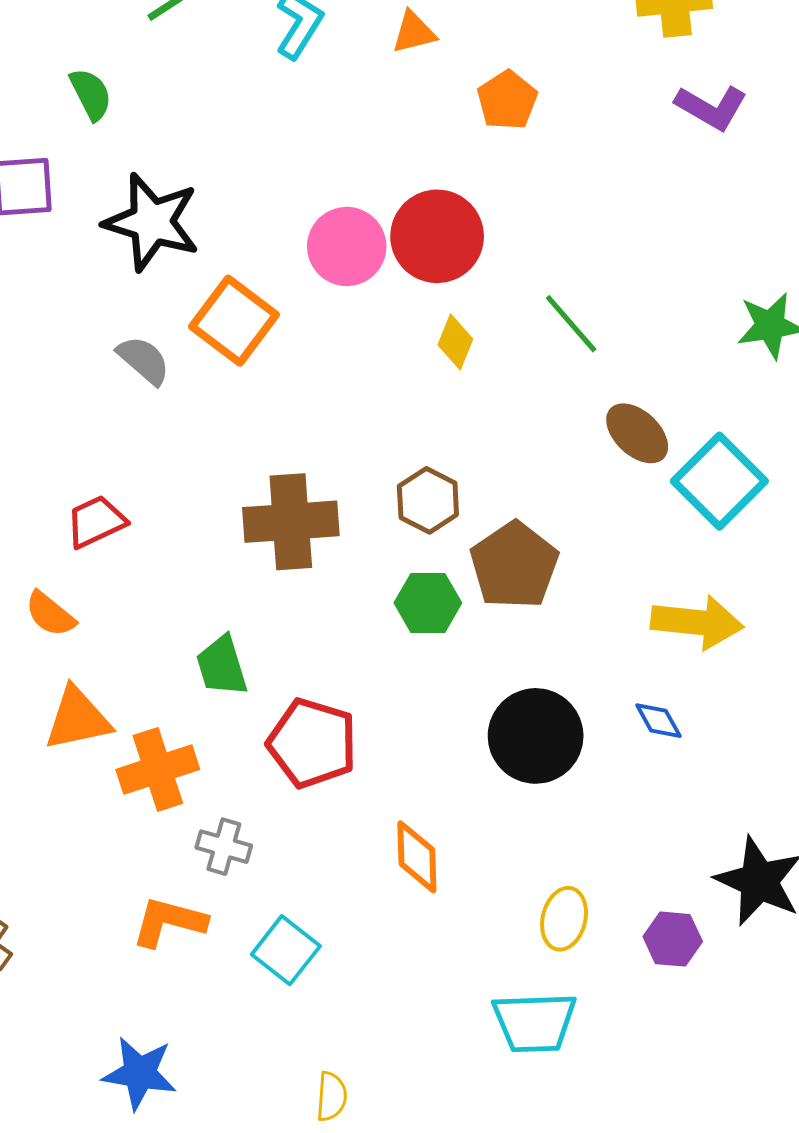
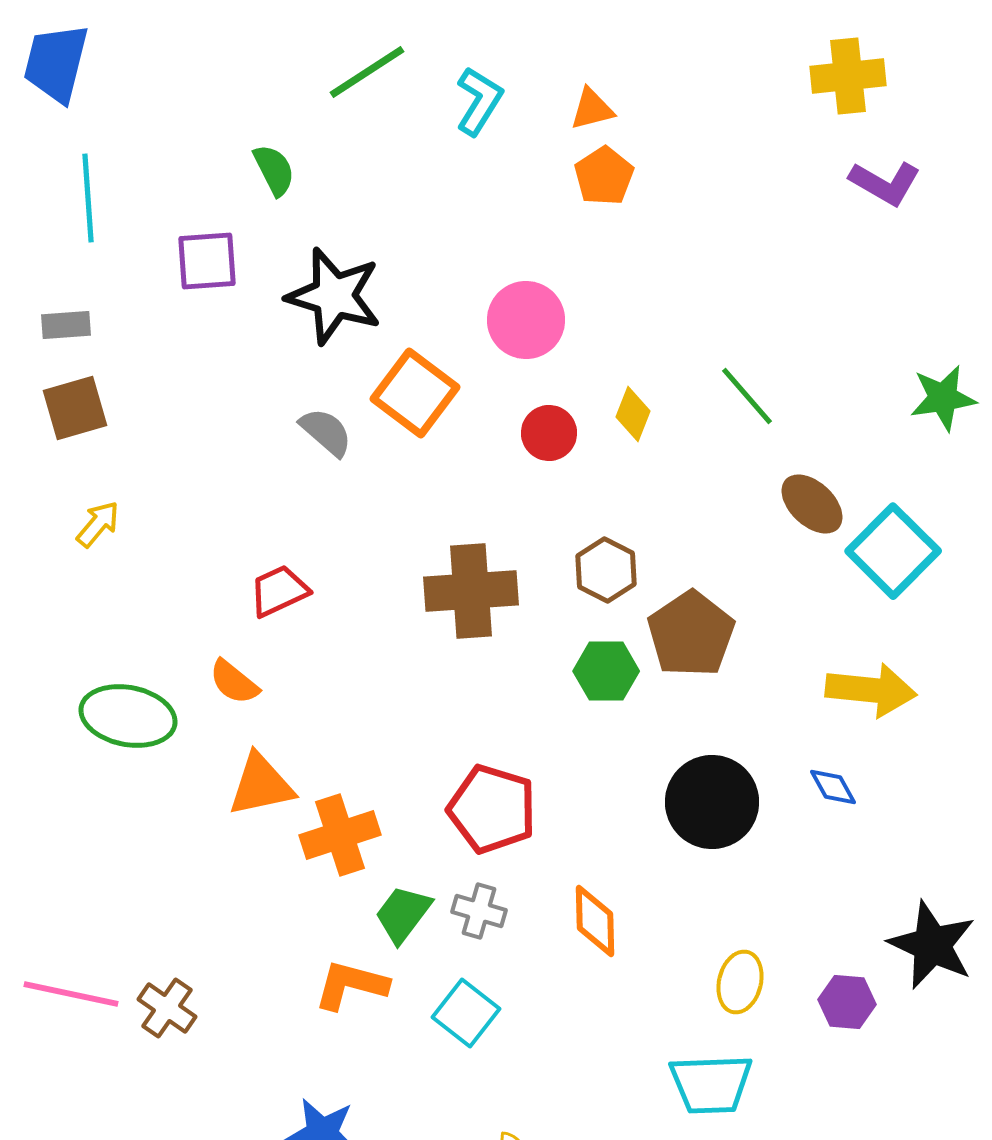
orange pentagon: (507, 100) -> (604, 176), moved
red circle: (437, 236) -> (549, 433), moved, size x0.6
green trapezoid: (222, 666) -> (403, 914), moved, turned 54
gray cross: (224, 847) -> (479, 911), moved

